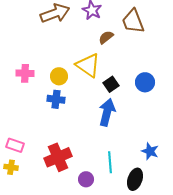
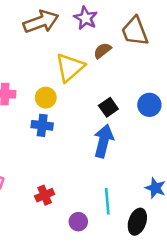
yellow triangle: (88, 65) -> (70, 67), moved, turned 44
red cross: (58, 157) -> (45, 195), size x0.6

